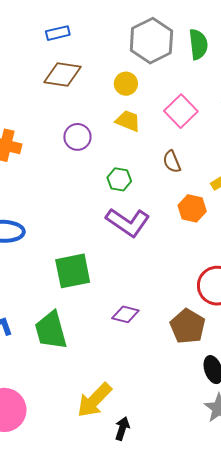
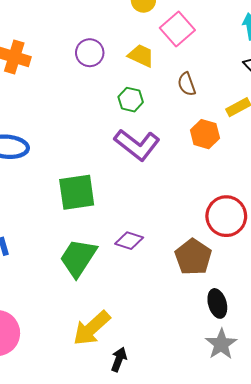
pink square: (181, 111) -> (177, 29), moved
yellow trapezoid: (128, 121) -> (141, 56), moved
green trapezoid: (51, 330) -> (78, 258), moved, turned 45

